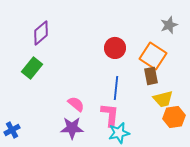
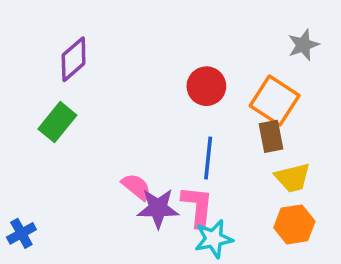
orange hexagon: (174, 117) -> (294, 224), moved
purple star: (72, 128) -> (158, 208), moved

